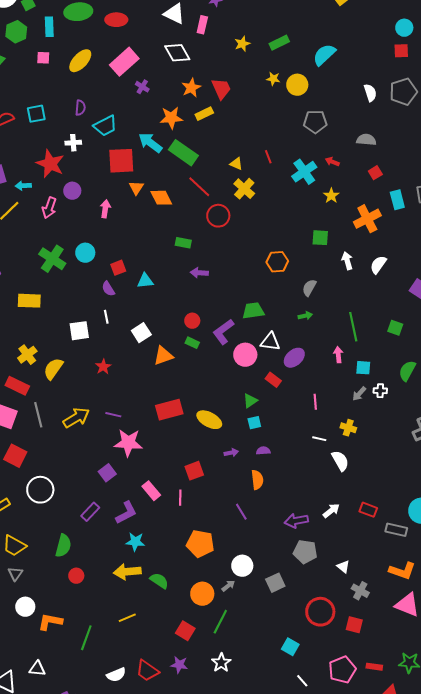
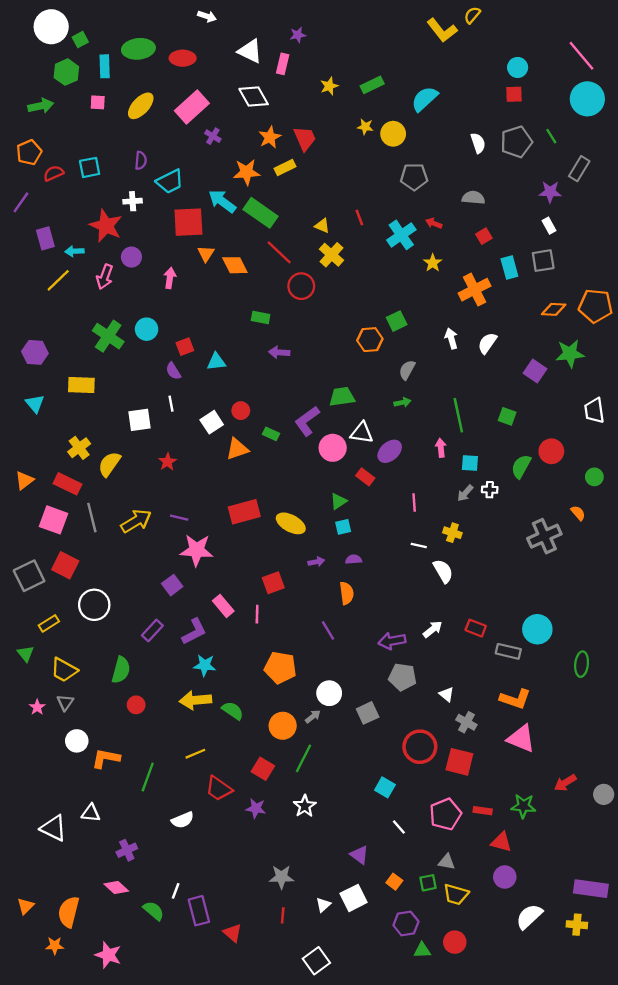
green square: (320, 238) -> (397, 321), moved, turned -30
red circle: (192, 321) -> (241, 411), moved
red square: (354, 625) -> (459, 762), size x1.4
red trapezoid: (147, 671) -> (219, 789), moved

